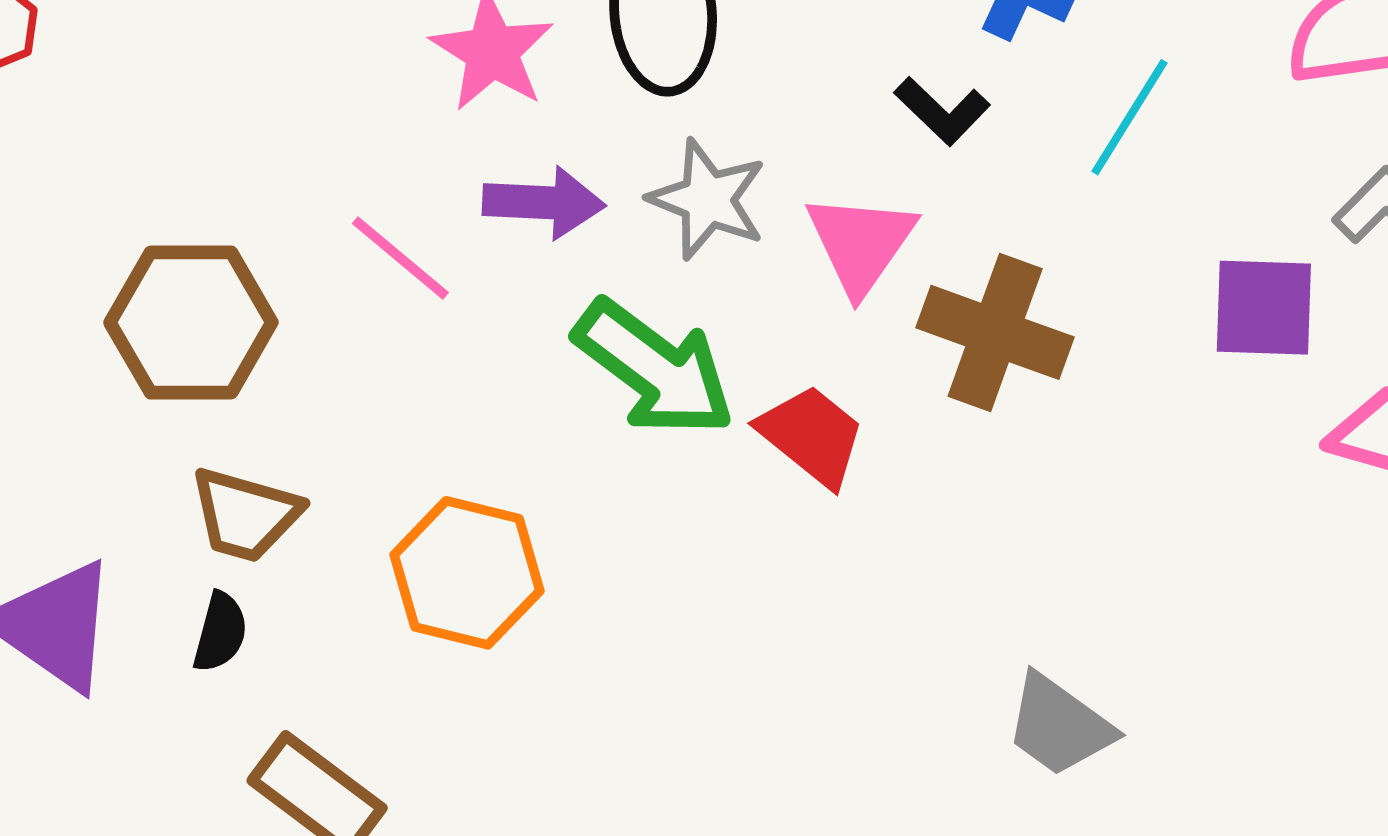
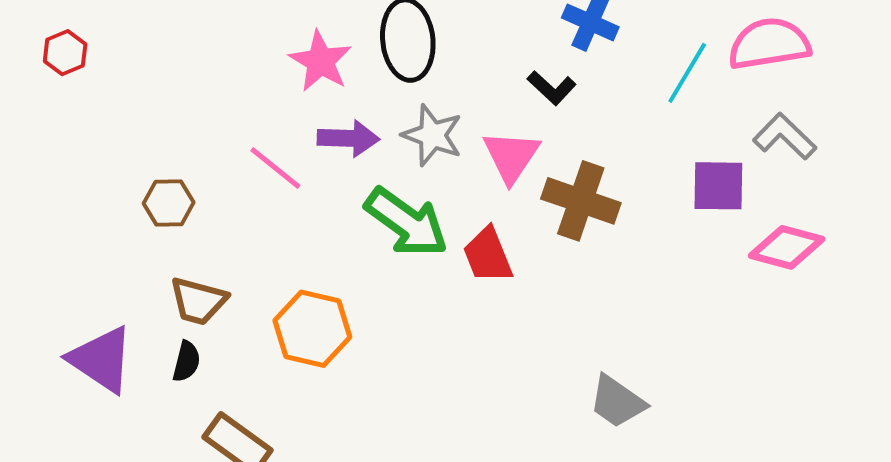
cyan line: (1130, 117) -> (687, 73), moved
brown hexagon: (191, 322) -> (169, 203), size x0.6
red trapezoid: (812, 435) -> (488, 255), turned -150

